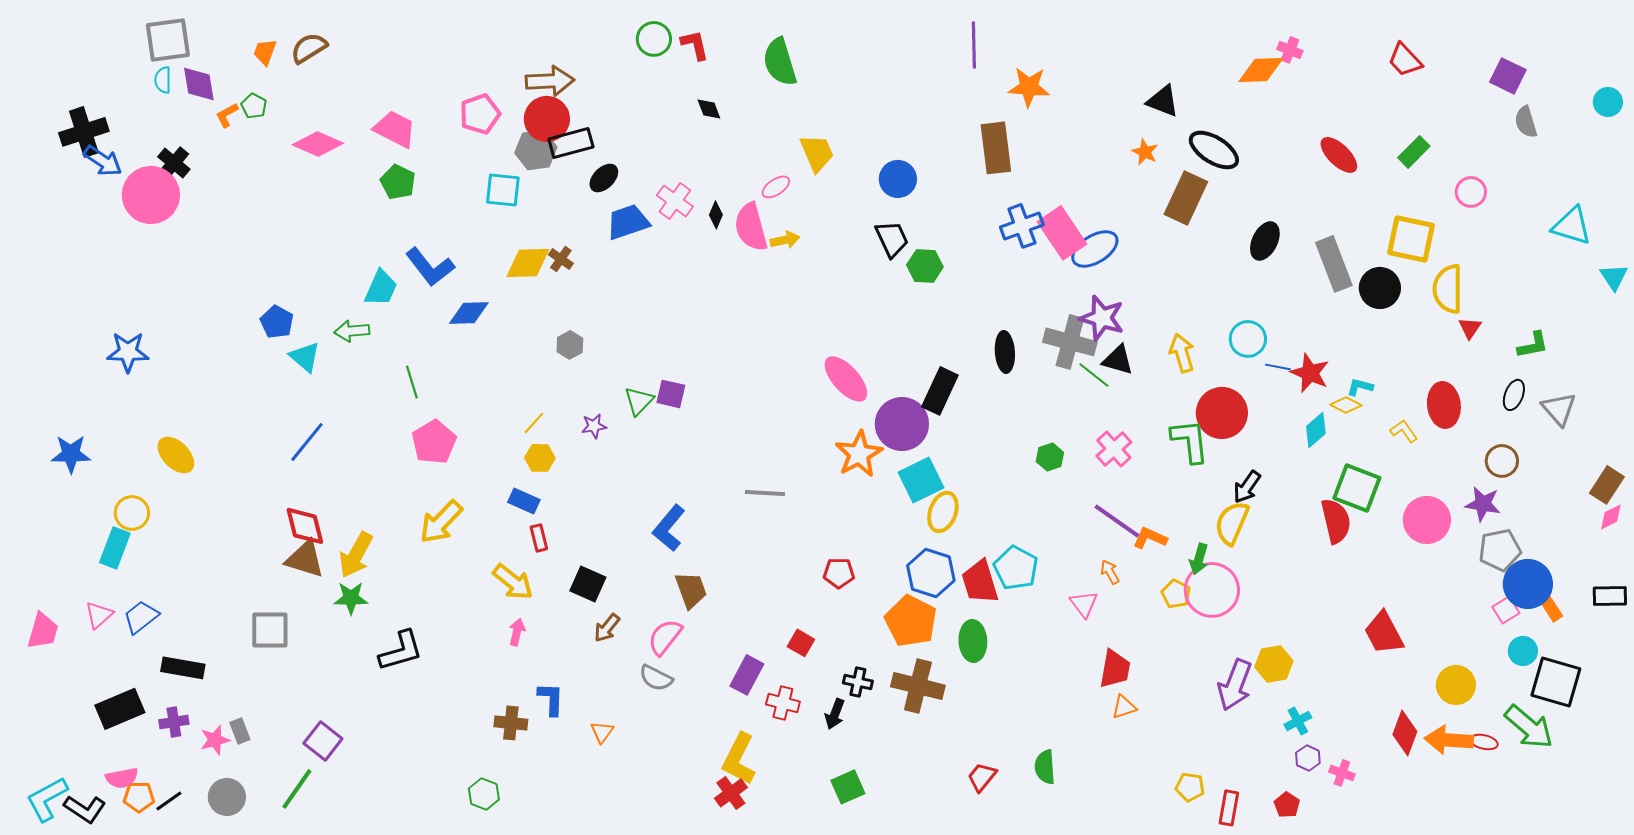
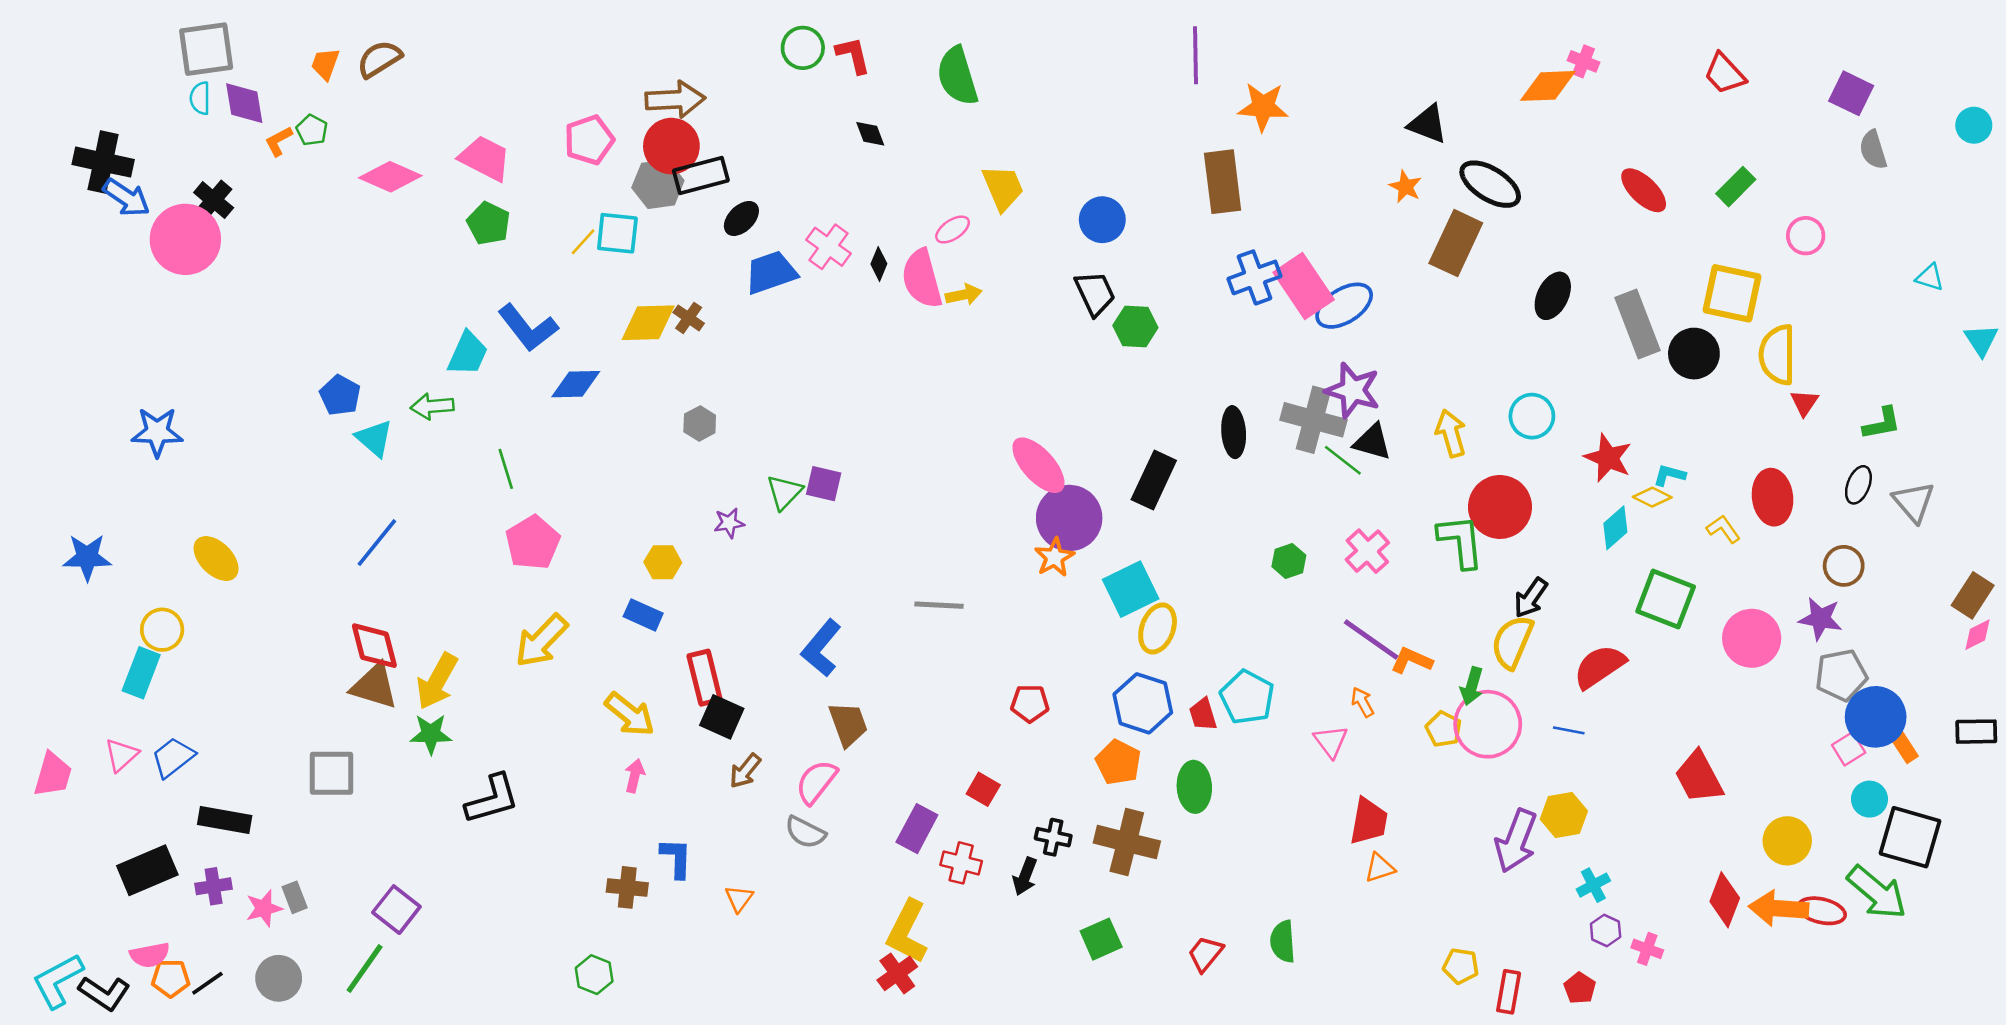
black cross: (84, 132) -> (103, 162), turned 30
cyan triangle: (1572, 226) -> (1930, 277), size x0.6
blue line: (1278, 367) -> (1569, 730), moved
yellow line: (534, 423) -> (583, 242), moved
purple circle: (902, 424) -> (1069, 518), moved
orange star: (859, 454) -> (1054, 557), size x0.7
red semicircle: (1336, 521) -> (1599, 667), moved, turned -111
red rectangle: (539, 538) -> (705, 678), moved, size x1.6
red trapezoid: (980, 582) -> (1203, 714), size x0.6
orange pentagon: (911, 621) -> (1118, 762), size x0.7
red ellipse: (1484, 742) -> (1822, 911), size x1.4
green square: (848, 787) -> (1101, 939), moved

